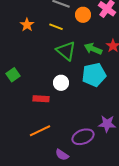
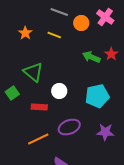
green triangle: (66, 51) -> (33, 72), moved
green square: (13, 75) -> (12, 93), moved
cyan pentagon: (94, 75) -> (97, 96), moved
purple ellipse: (83, 137) -> (69, 127), moved

